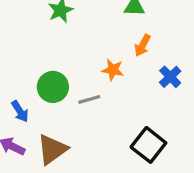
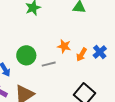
orange arrow: (143, 45) -> (82, 55), moved

